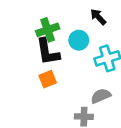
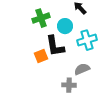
black L-shape: (48, 52) -> (55, 46), moved

